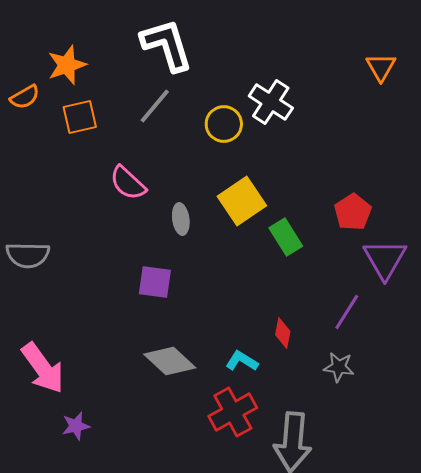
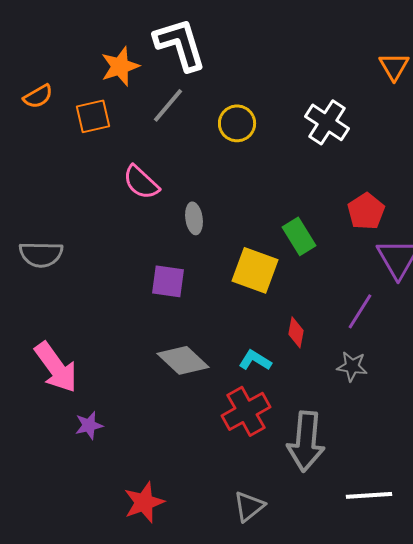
orange star: (67, 65) -> (120, 66), moved
white cross: (271, 102) -> (327, 122), moved
yellow square: (242, 201) -> (255, 270), moved, turned -36

